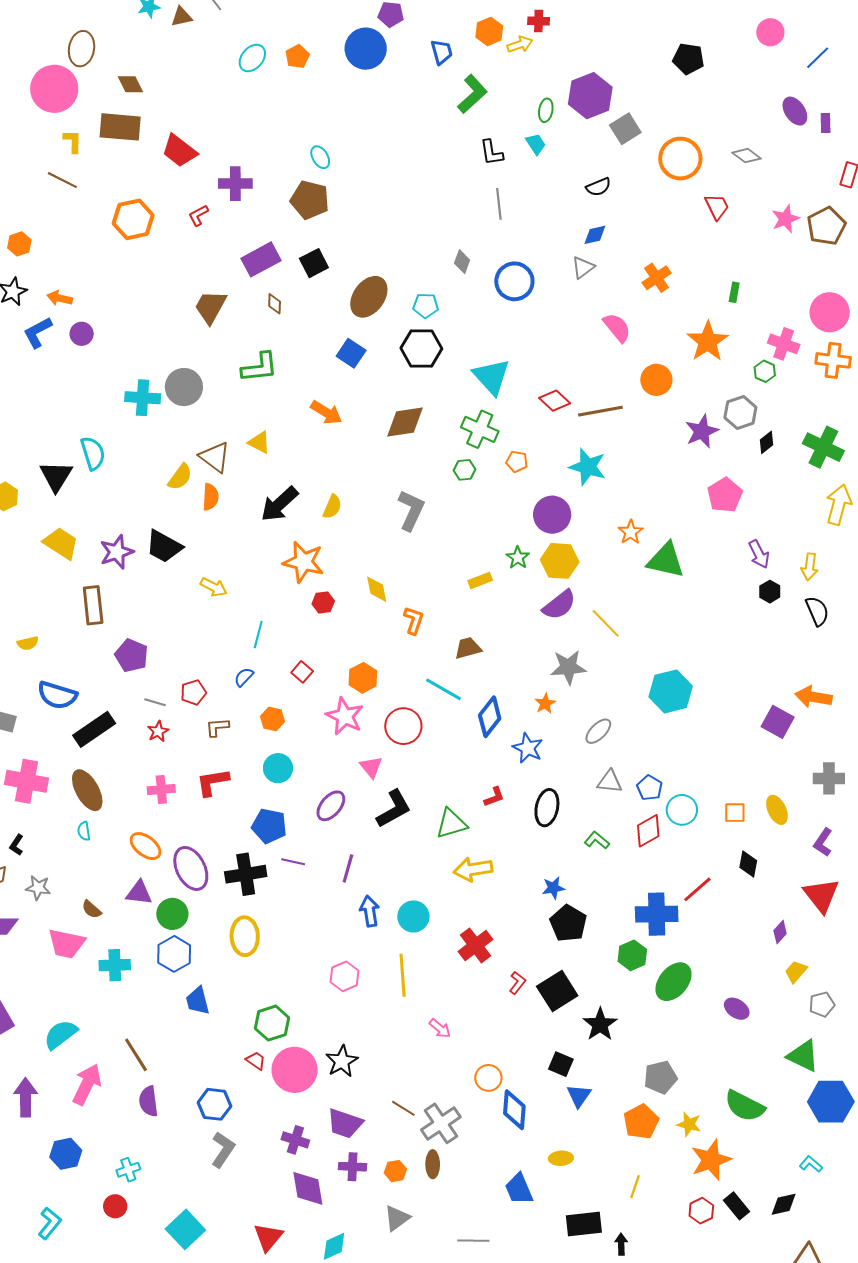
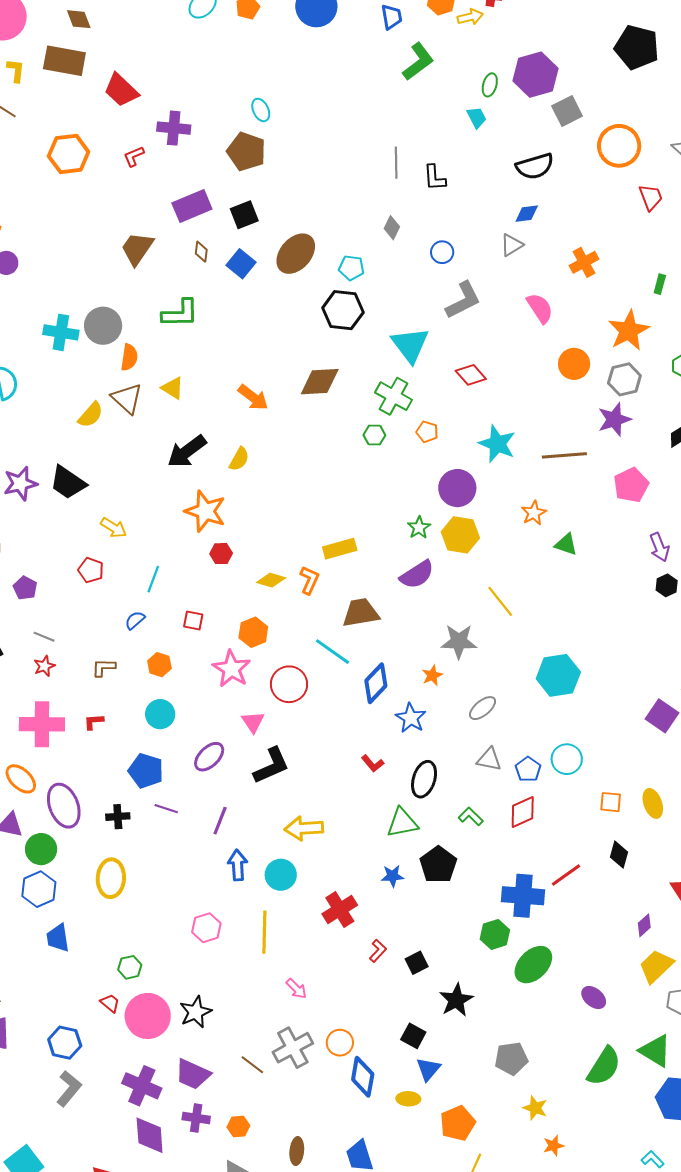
black pentagon: (688, 59) -> (637, 47), size x1.4
black L-shape: (491, 153) -> (435, 178), moved
black semicircle: (598, 187) -> (535, 166), size x1.5
gray line: (499, 204) -> (396, 163), moved
blue circle: (514, 281) -> (442, 252), size x0.6
blue square: (351, 353) -> (241, 264), moved
brown line: (600, 411) -> (564, 455), moved
orange arrow: (326, 413) -> (253, 397), moved
gray hexagon: (740, 413) -> (624, 379), moved
orange semicircle: (210, 497) -> (129, 357), moved
gray L-shape: (411, 510) -> (463, 300), moved, turned 33
green triangle: (666, 560) -> (566, 544), size x0.6
yellow rectangle: (480, 580) -> (340, 549), moved, size x1.4
yellow diamond: (377, 589) -> (271, 580), moved, turned -68
purple semicircle: (559, 605) -> (417, 575), moved
brown trapezoid: (468, 648) -> (361, 613), size x1.4
purple pentagon: (131, 656) -> (25, 588), size x0.7
red square: (302, 672) -> (193, 621), turned -35
red pentagon: (193, 692) -> (91, 570), moved, turned 30
red L-shape: (213, 782) -> (94, 722), size x0.6
pink cross: (161, 790) -> (42, 724), size x1.6
red L-shape: (494, 797) -> (373, 764), turned 65
cyan circle: (682, 810) -> (567, 759), moved
green triangle: (451, 824) -> (402, 823), moved
yellow arrow: (473, 869) -> (304, 828), moved
black cross: (246, 874) -> (118, 817), size x0.6
blue star: (553, 888) -> (392, 876), moved
black pentagon: (568, 923) -> (438, 865), moved
yellow trapezoid: (796, 972) -> (656, 966), size x1.5
black square: (557, 991) -> (417, 963), size x0.6
green hexagon: (272, 1023) -> (130, 967), size x0.7
green semicircle: (745, 1106) -> (604, 1066), moved, turned -90
orange pentagon: (641, 1122) -> (458, 1123), moved
gray cross: (441, 1123) -> (293, 1048), moved
purple cross: (295, 1140) -> (142, 1086), size x1.4
yellow ellipse: (561, 1158) -> (408, 1099), moved
orange star: (711, 1160) -> (554, 1146), size x0.5
brown ellipse: (433, 1164) -> (297, 1151), moved

